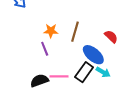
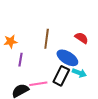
orange star: (51, 31) -> (11, 42), moved
purple line: (45, 49) -> (20, 60), turned 40

